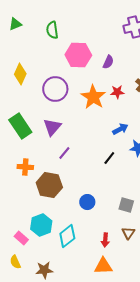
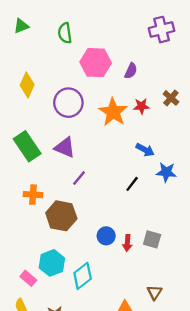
purple triangle: (52, 127) -> (65, 147), turned -48
blue arrow: (120, 129) -> (145, 150), turned 56
brown triangle: (128, 233) -> (154, 292), moved
red arrow: (105, 240) -> (127, 243), moved

